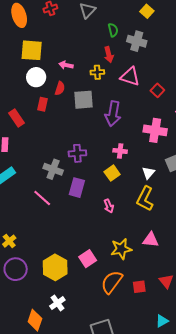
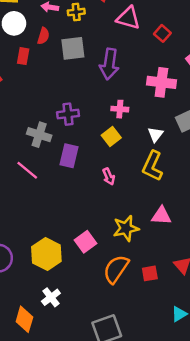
yellow cross: (97, 72) -> (76, 12), moved

